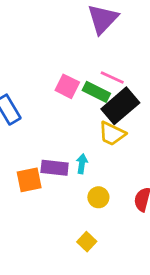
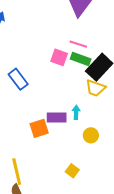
pink line: (112, 77) -> (78, 44), moved
yellow square: (87, 242) -> (72, 171), moved

